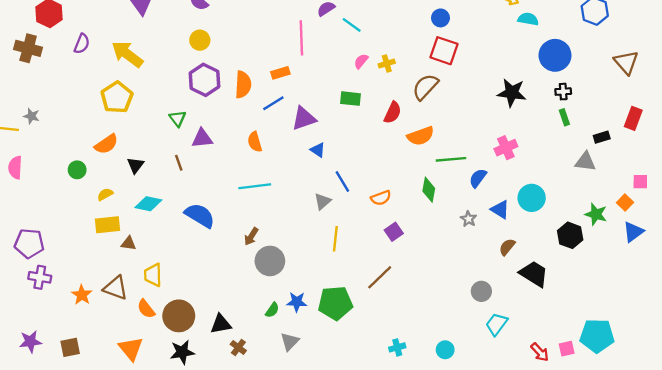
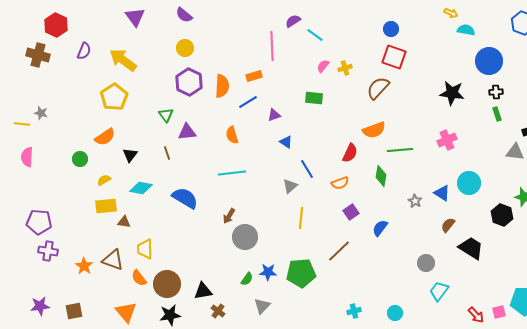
red semicircle: (393, 113) -> (350, 153), moved
purple triangle: (304, 118) -> (274, 115), size x0.6
blue semicircle: (478, 178) -> (380, 228), moved

